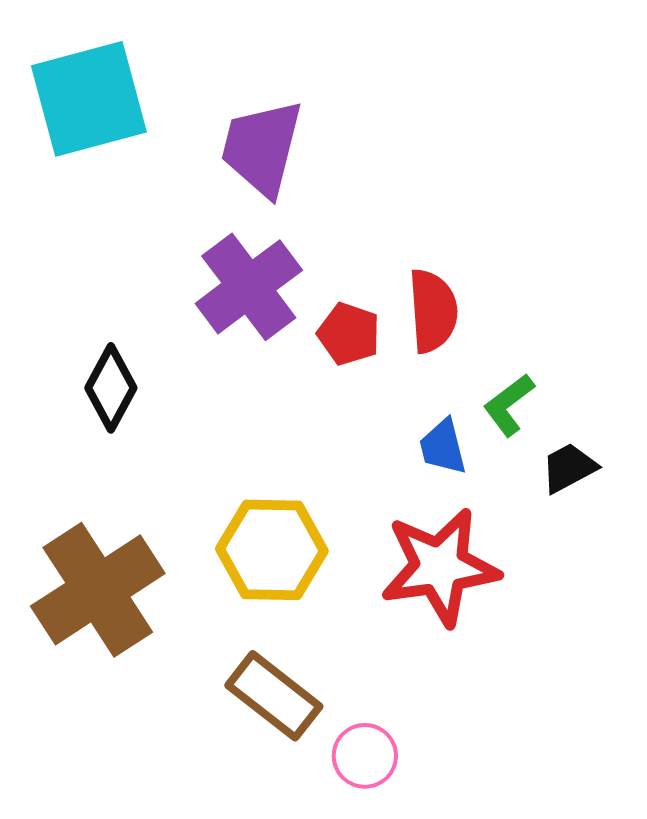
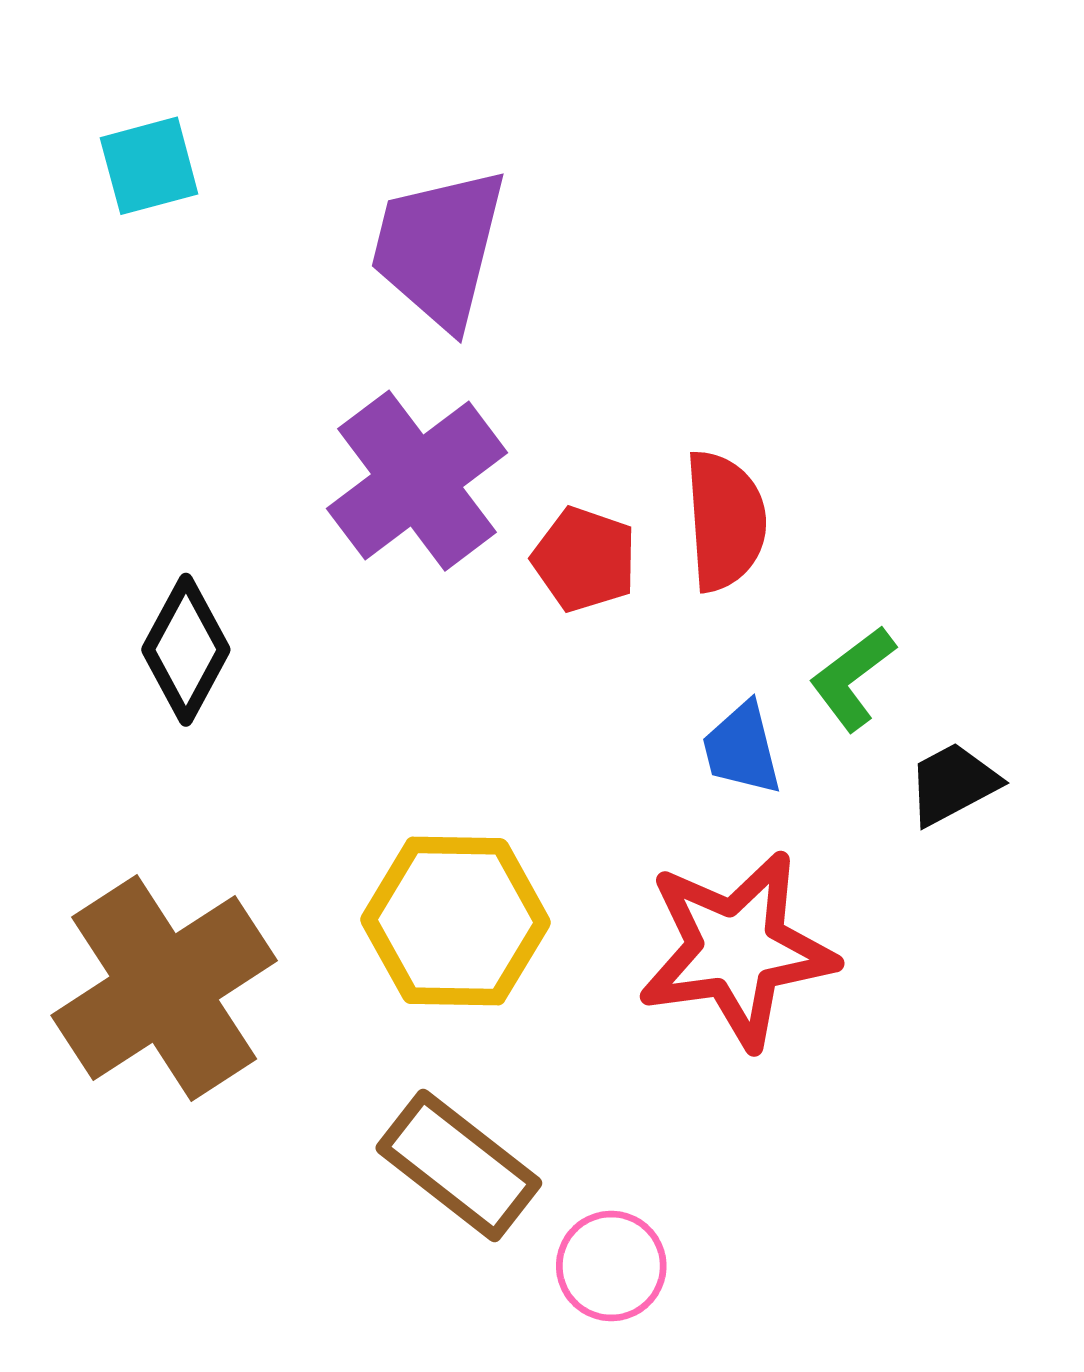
cyan square: (89, 99) -> (149, 166), size x0.5

